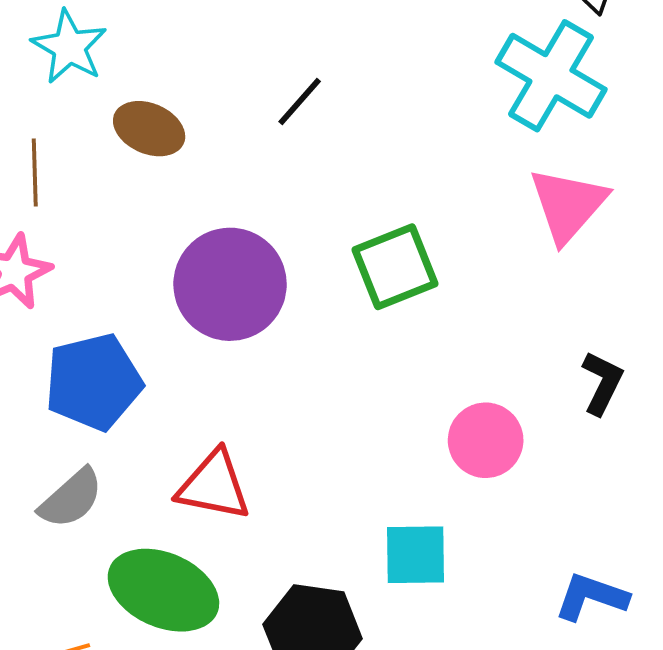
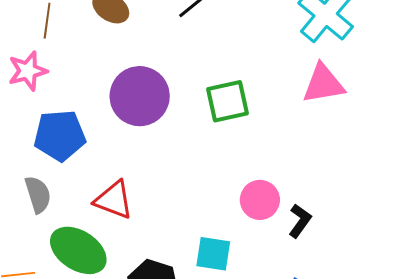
pink triangle: (568, 205) -> (323, 84), turned 30
black L-shape: (602, 383) -> (300, 221), moved
gray semicircle: (71, 498) -> (38, 194), turned -75

